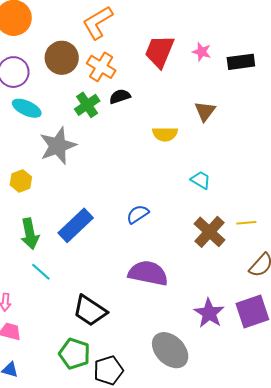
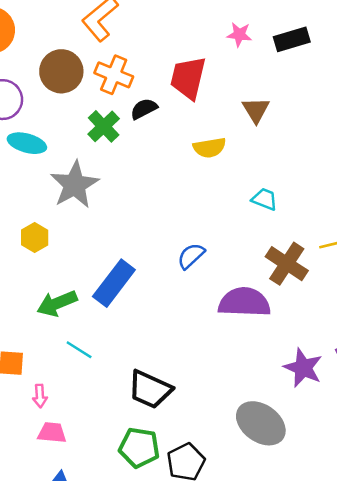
red trapezoid: (160, 51) -> (188, 78), moved
green arrow: (30, 234) -> (57, 303), turned 88
purple semicircle: (148, 273) -> (244, 302), moved

